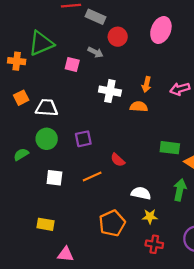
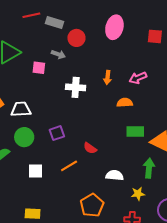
orange semicircle: (139, 107) -> (125, 103), moved
yellow star: (150, 217) -> (138, 194), moved

